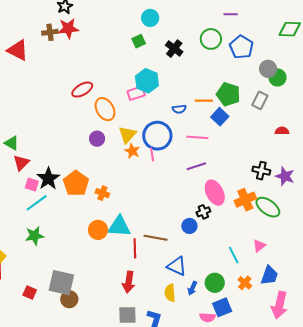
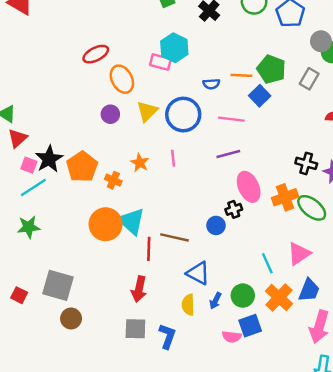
pink rectangle: (136, 93) -> (160, 62), turned 30
orange star: (132, 151) -> (140, 163), moved
pink line: (152, 154) -> (173, 158), moved
cyan triangle: (119, 226) -> (131, 221), turned 35
orange circle: (98, 230) -> (106, 224), size x1.4
pink triangle: (259, 246) -> (299, 254), size x1.5
orange cross: (245, 283) -> (279, 297), size x1.6
brown circle: (69, 299) -> (71, 318), moved

